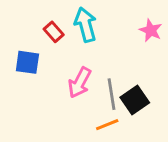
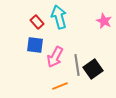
blue square: (27, 62) -> (35, 45), moved
orange line: (107, 125) -> (60, 86), moved

